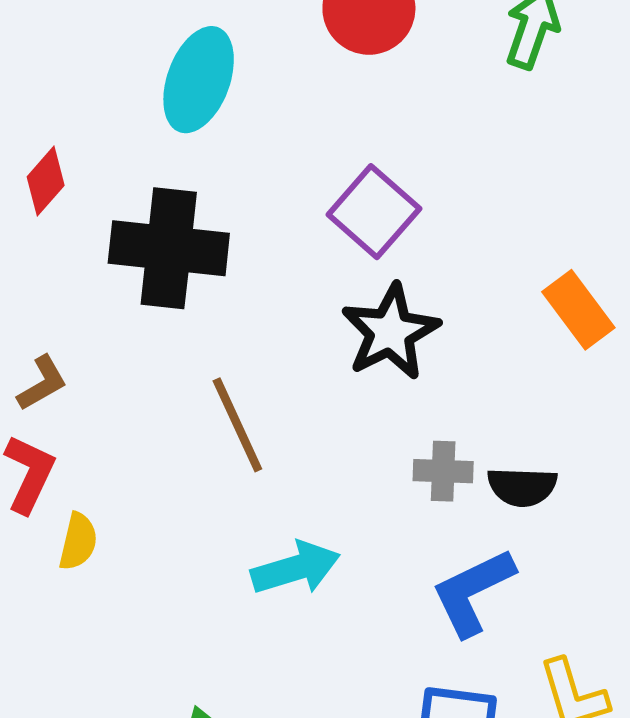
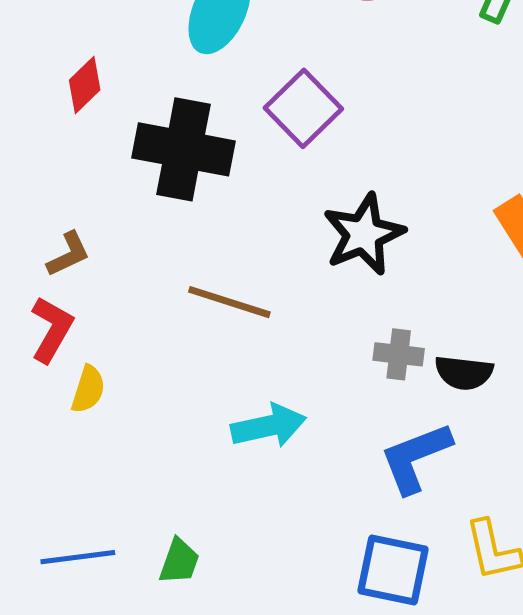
purple square: (374, 212) -> (303, 108), moved
brown line: (237, 425) -> (229, 302), turned -52

